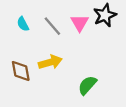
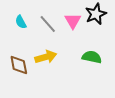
green semicircle: (87, 85) -> (92, 57), moved, turned 60

